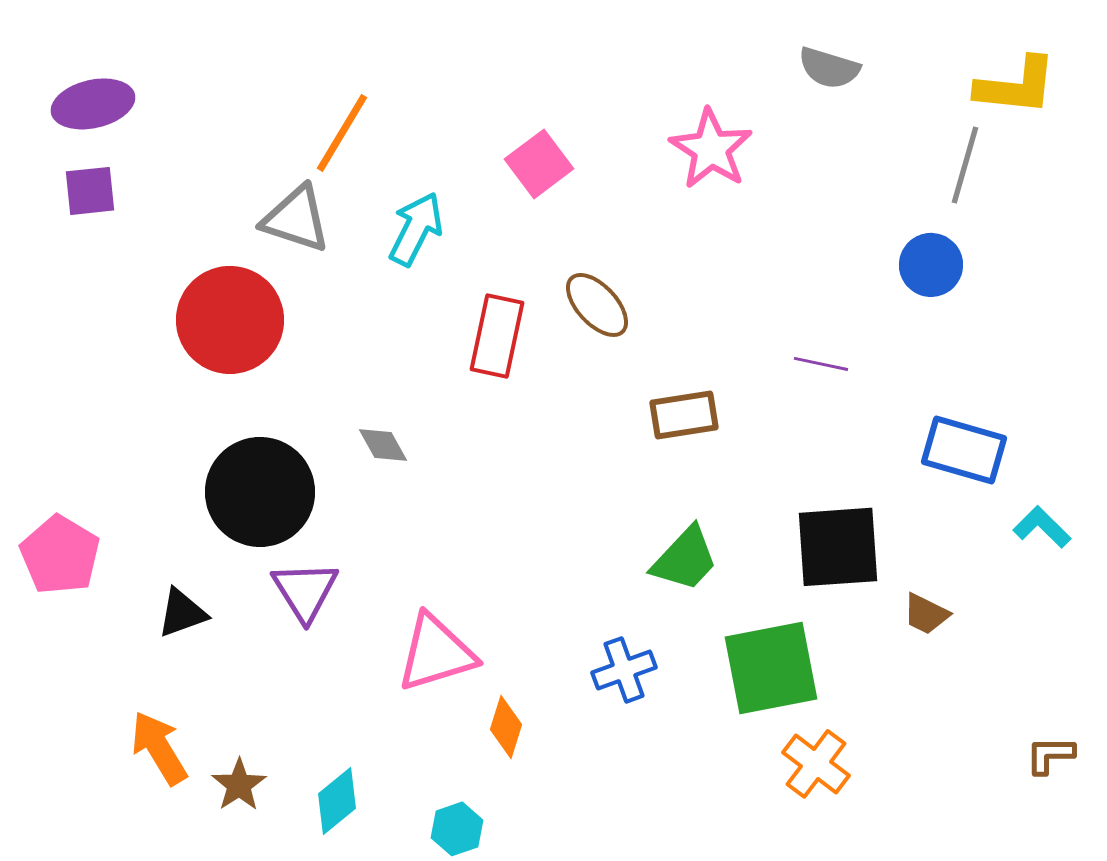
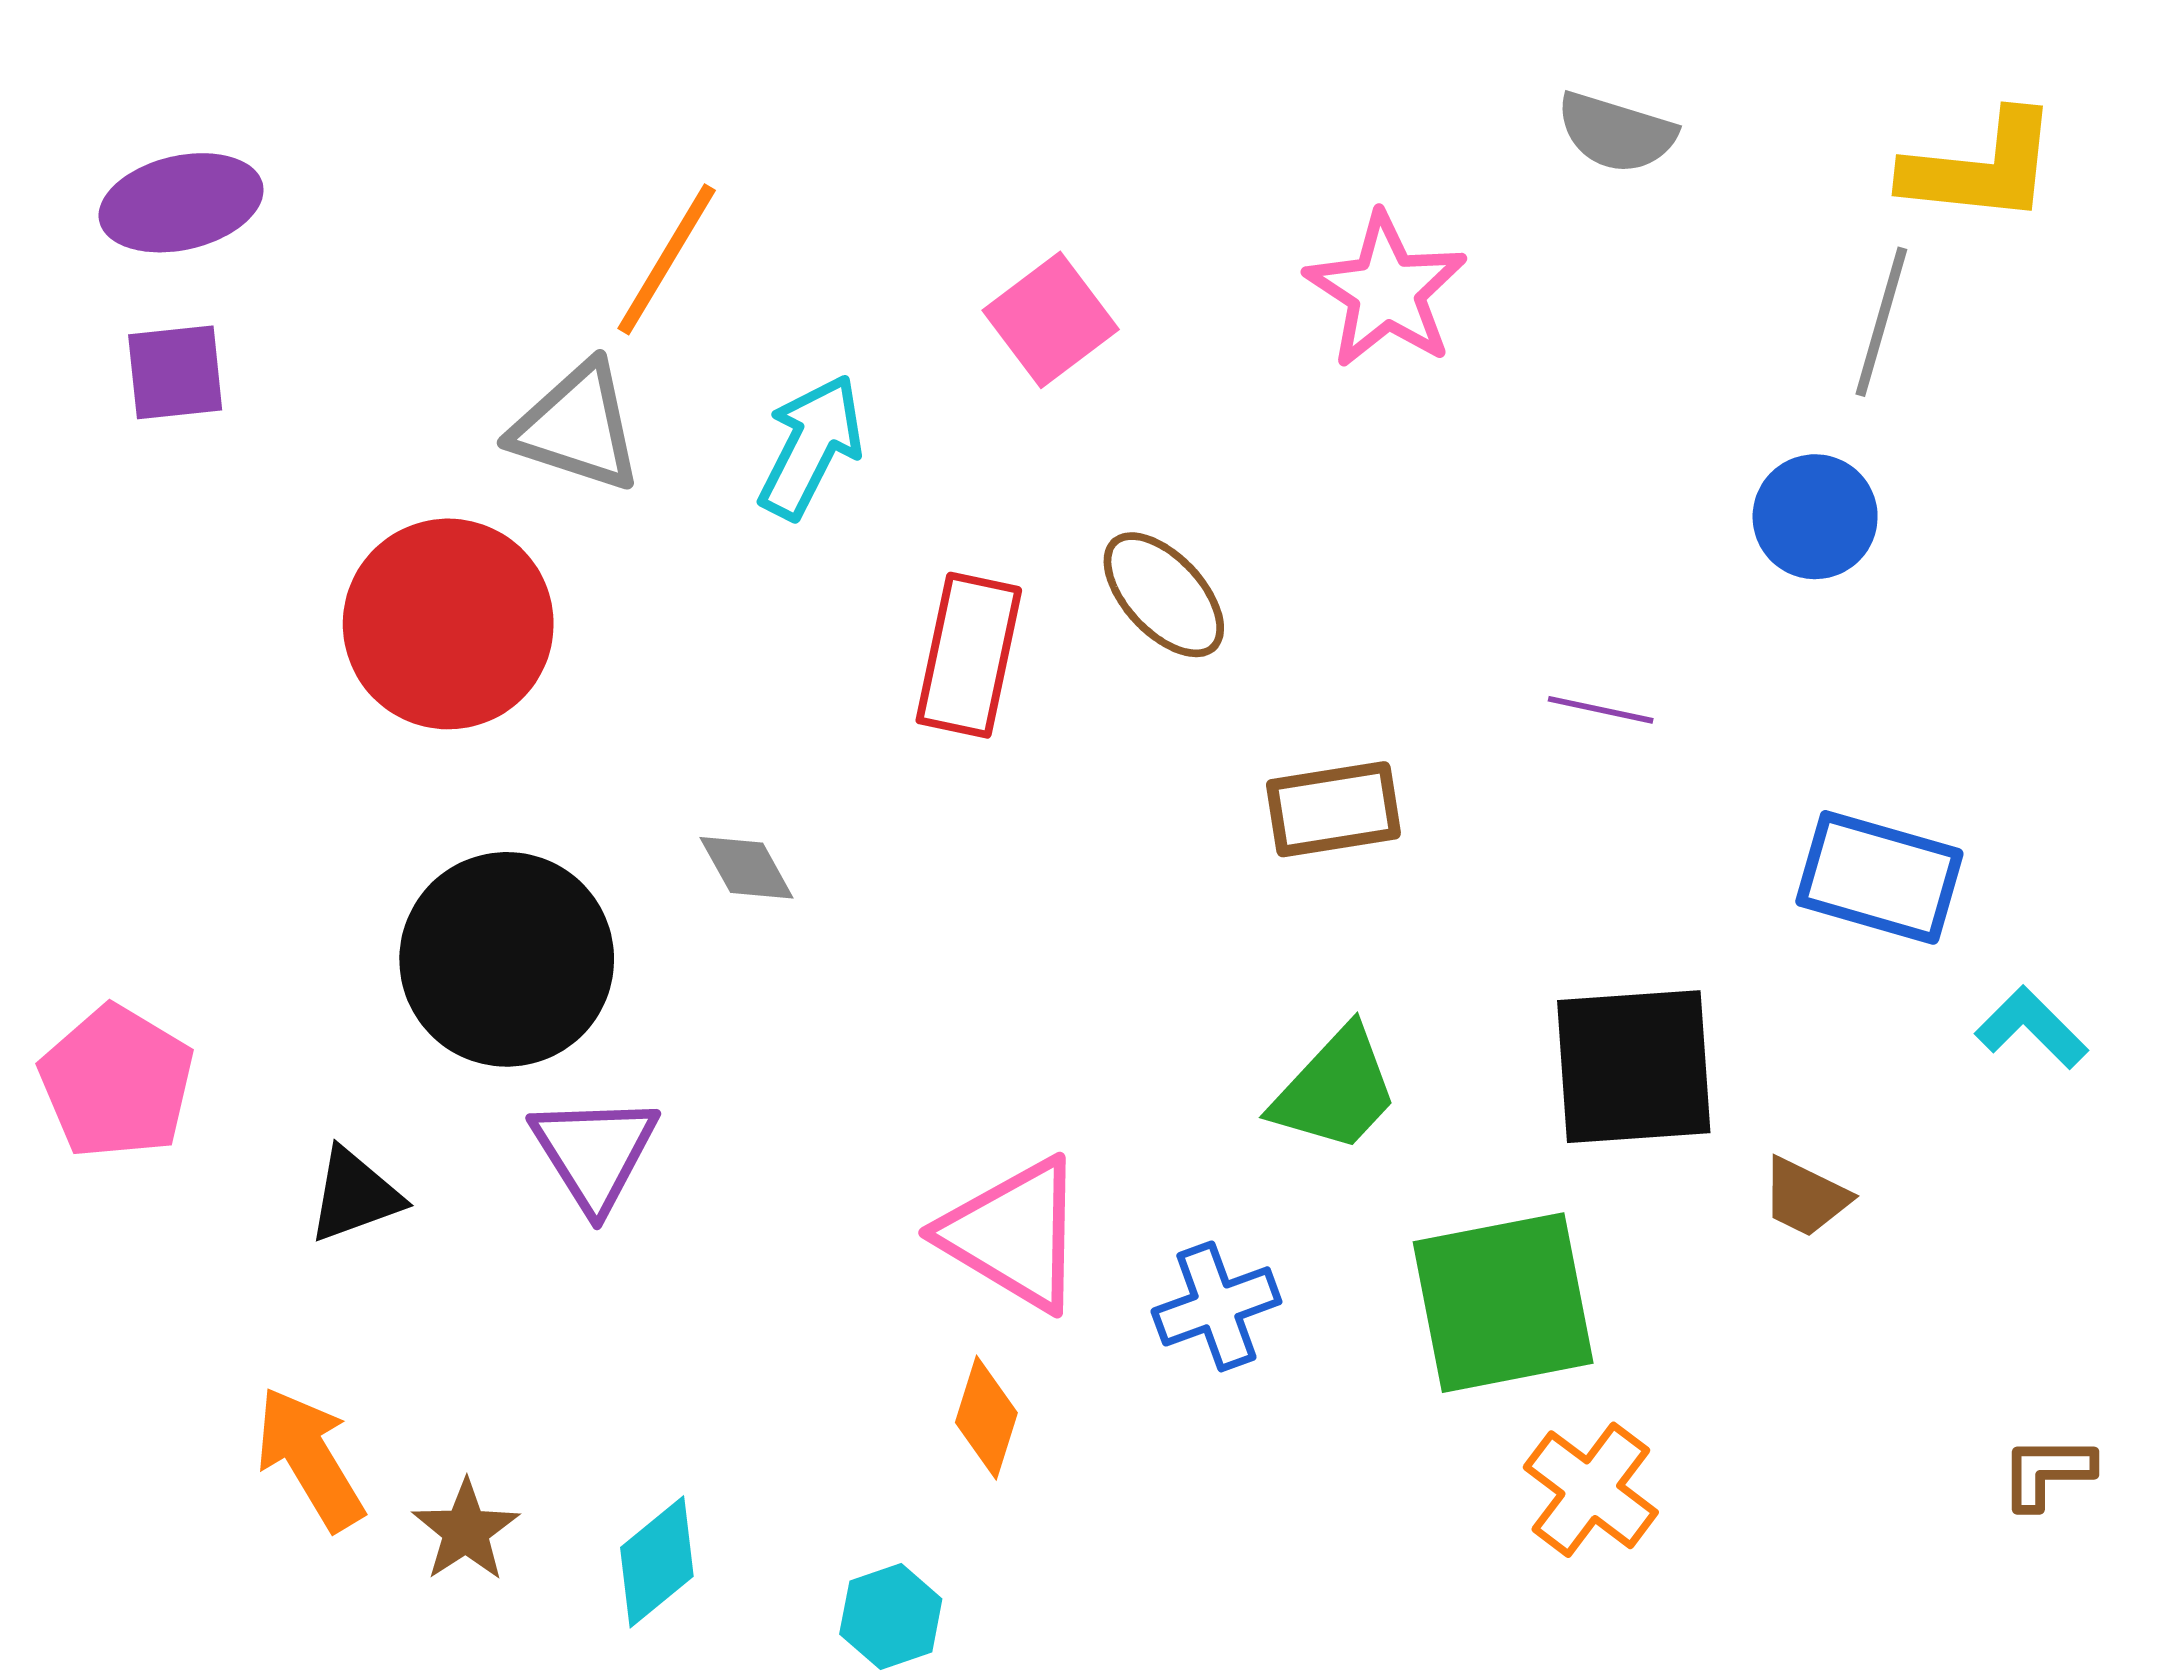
pink triangle: (436, 653) -> (1014, 1234), moved, turned 48

